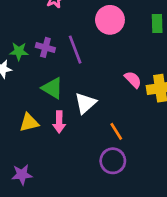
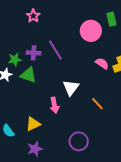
pink circle: (110, 20) -> (91, 31), moved
green triangle: (52, 88) -> (28, 75), moved
yellow triangle: (29, 123) -> (33, 124), moved
purple circle: (113, 161) -> (79, 141), moved

